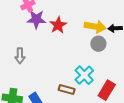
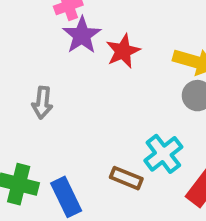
purple star: (36, 19) -> (82, 35), turned 30

